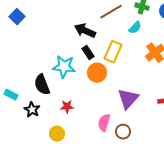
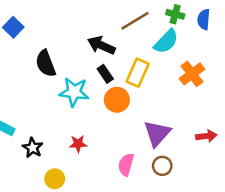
cyan semicircle: (135, 28) -> (166, 41), size x1.5
black semicircle: (42, 85) -> (46, 63), moved
brown circle: (123, 132) -> (162, 166), moved
yellow circle: (57, 134) -> (55, 179), moved

